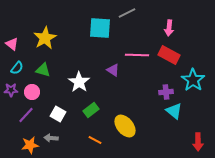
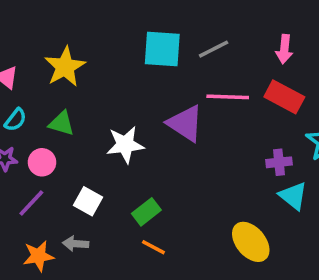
gray line: (127, 13) -> (214, 49), moved
purple triangle: (113, 70) -> (185, 123), size x1.6
white star: (79, 82) -> (125, 145), turned 30
green rectangle: (91, 110) -> (146, 212), moved
yellow ellipse: (125, 126) -> (251, 242), moved

